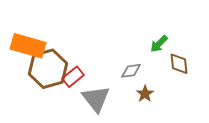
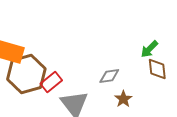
green arrow: (159, 44) -> (149, 49), moved

